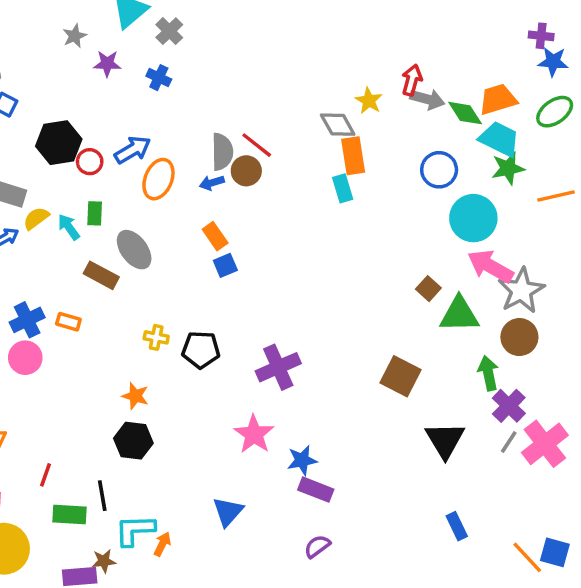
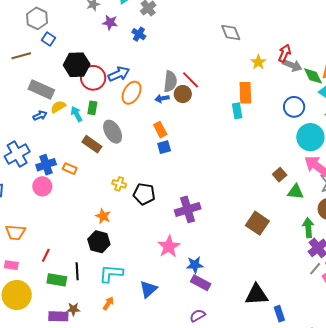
gray diamond: (338, 125) -> (231, 32), moved
red circle: (90, 162) -> (93, 78), size x1.6
green triangle: (459, 314) -> (296, 192), size x0.7
black triangle: (445, 440) -> (257, 295), moved, turned 50
cyan L-shape: (135, 530) -> (111, 274), moved

